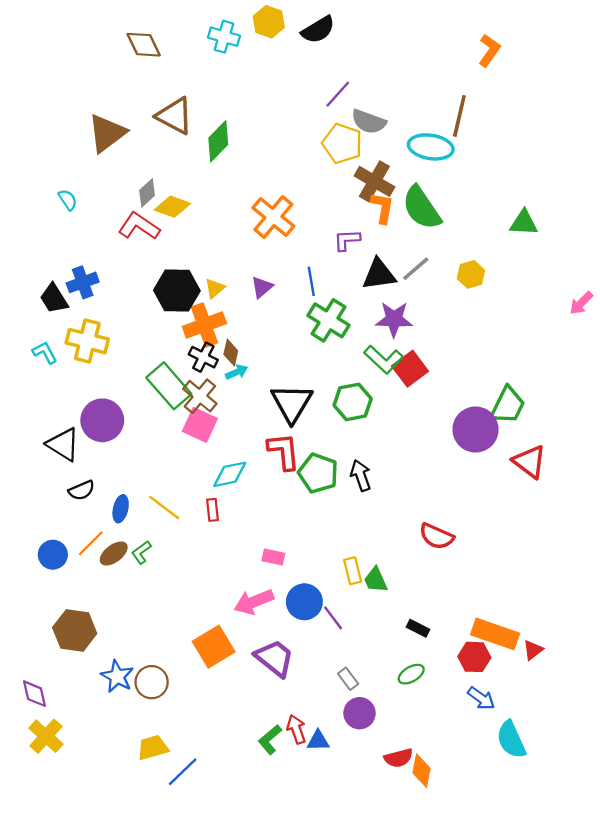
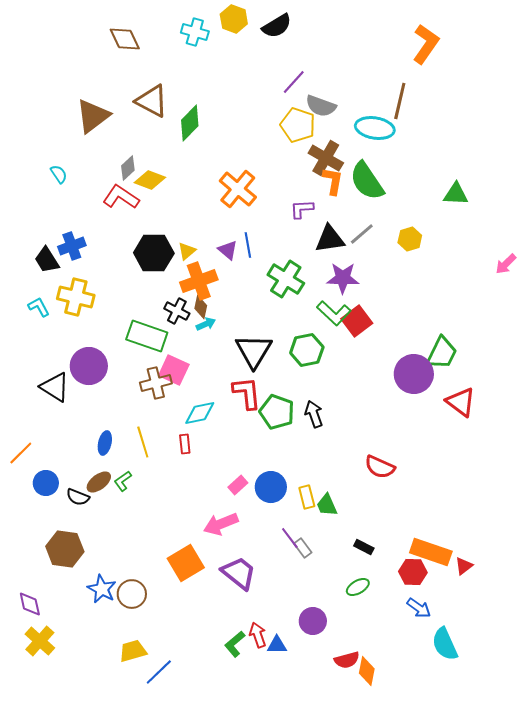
orange L-shape: (489, 50) -> (426, 44), size x1.4
blue line: (311, 281) -> (248, 245), moved
purple triangle: (262, 287) -> (228, 250), turned -40
orange cross: (204, 325) -> (199, 281), moved
green rectangle: (169, 386) -> (147, 336), turned -30
brown cross: (200, 396) -> (156, 383), moved, turned 36
black semicircle: (82, 490) -> (78, 497), moved, turned 45
yellow line: (164, 508) -> (143, 442), turned 36
orange line: (91, 543) -> (21, 453), moved
pink rectangle: (273, 557) -> (238, 485), turned -54
blue circle: (304, 602) -> (271, 487), moved
gray rectangle: (348, 679) -> (303, 548), moved

